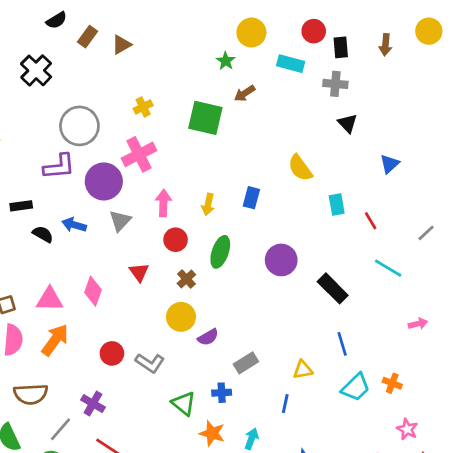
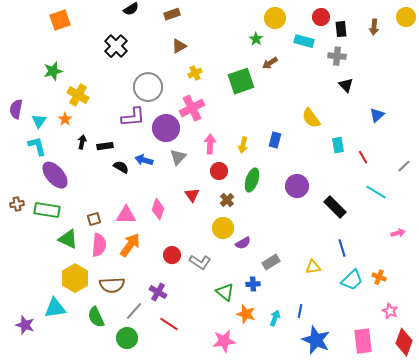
brown rectangle: (88, 37) -> (172, 14), moved, turned 35
brown triangle: (121, 45) -> (179, 46), moved
green square: (205, 118) -> (241, 81), turned -32
blue line: (285, 404) -> (300, 311), moved

